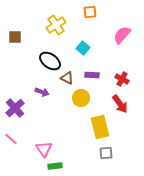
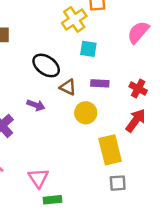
yellow cross: (56, 25) -> (74, 19), moved
cyan square: (83, 48) -> (88, 49), turned -32
red arrow: (120, 104) -> (136, 120), turned -108

